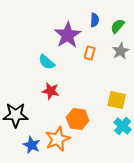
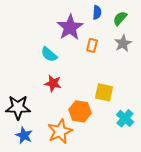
yellow square: (117, 100) -> (104, 92), moved
blue star: (32, 145) -> (24, 135), moved

